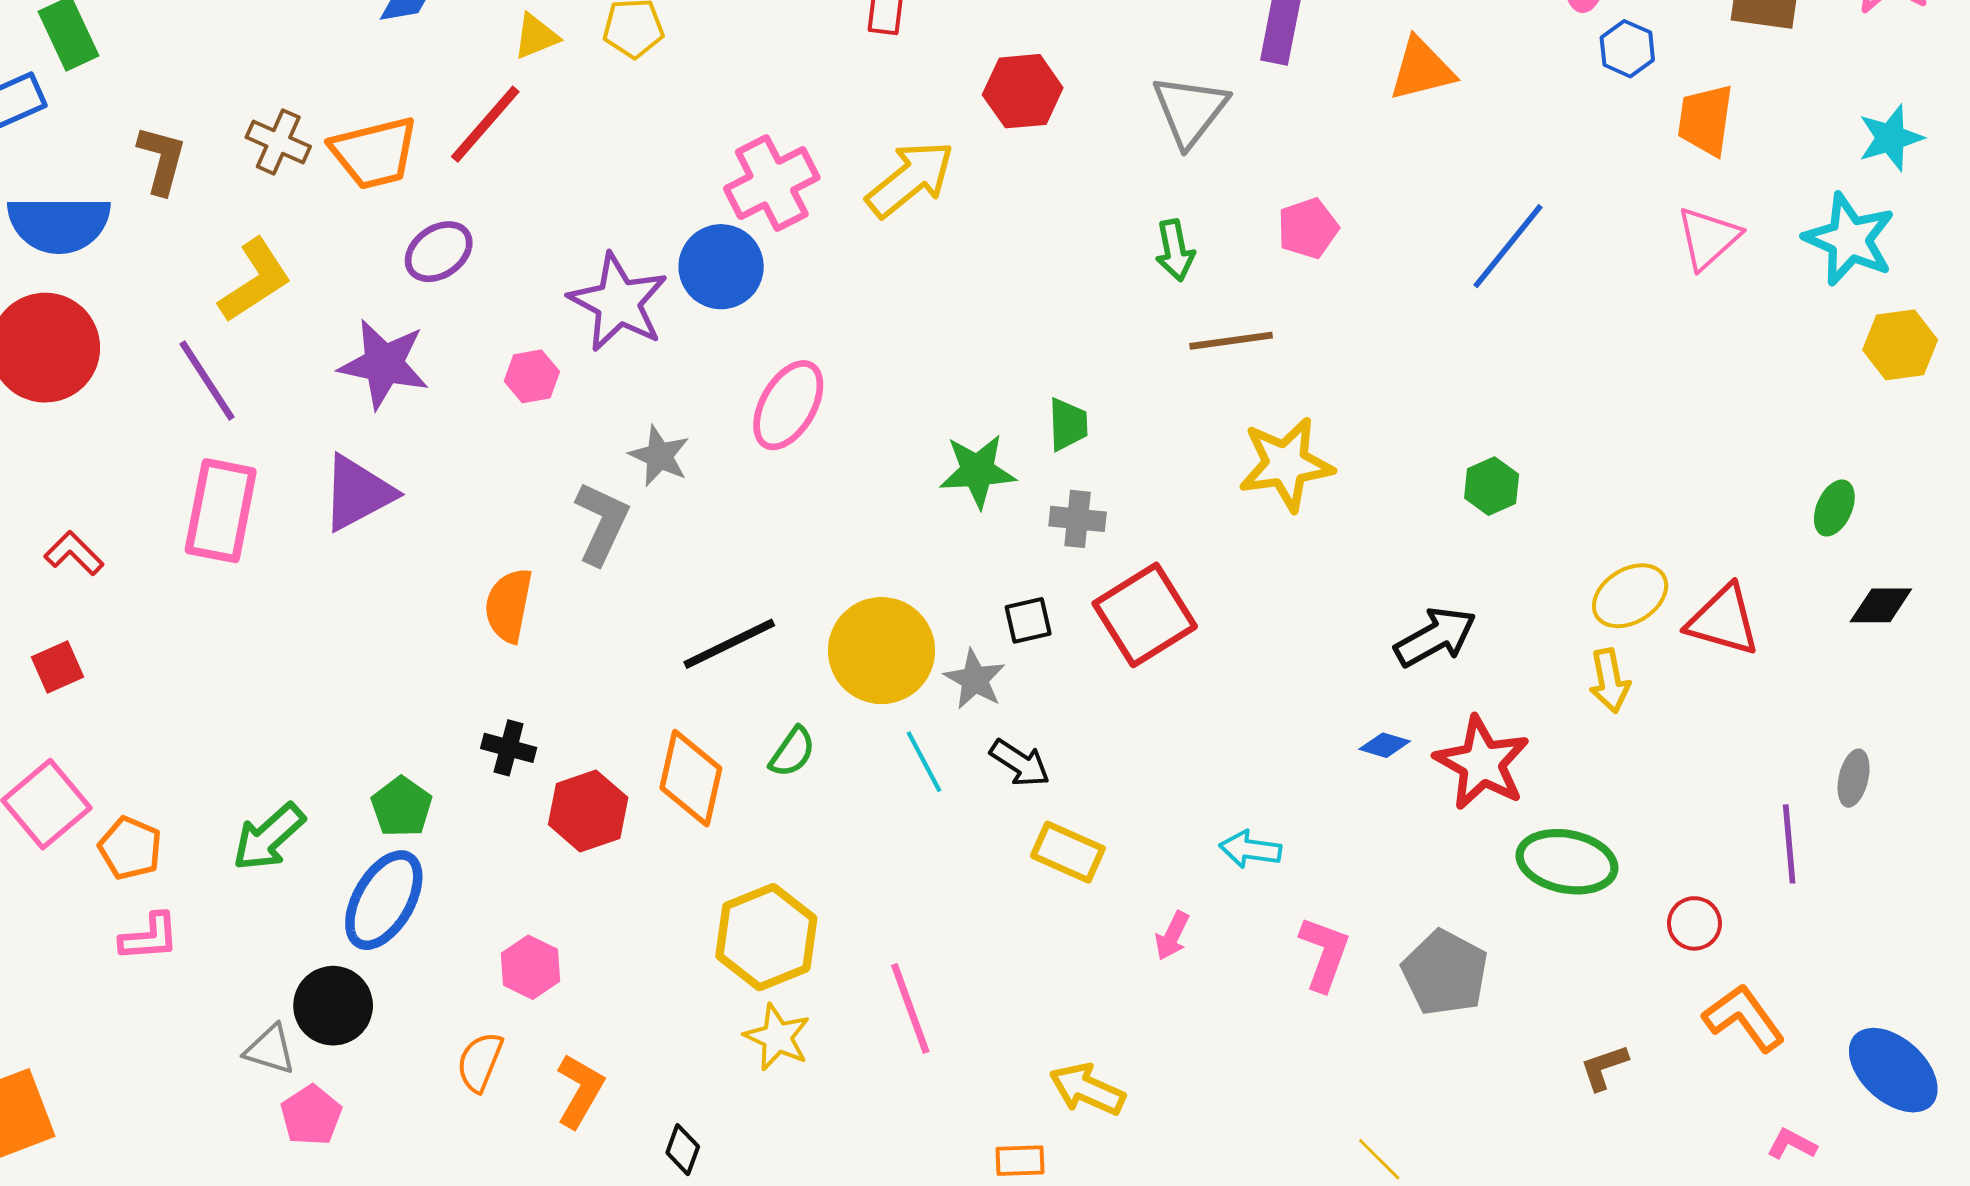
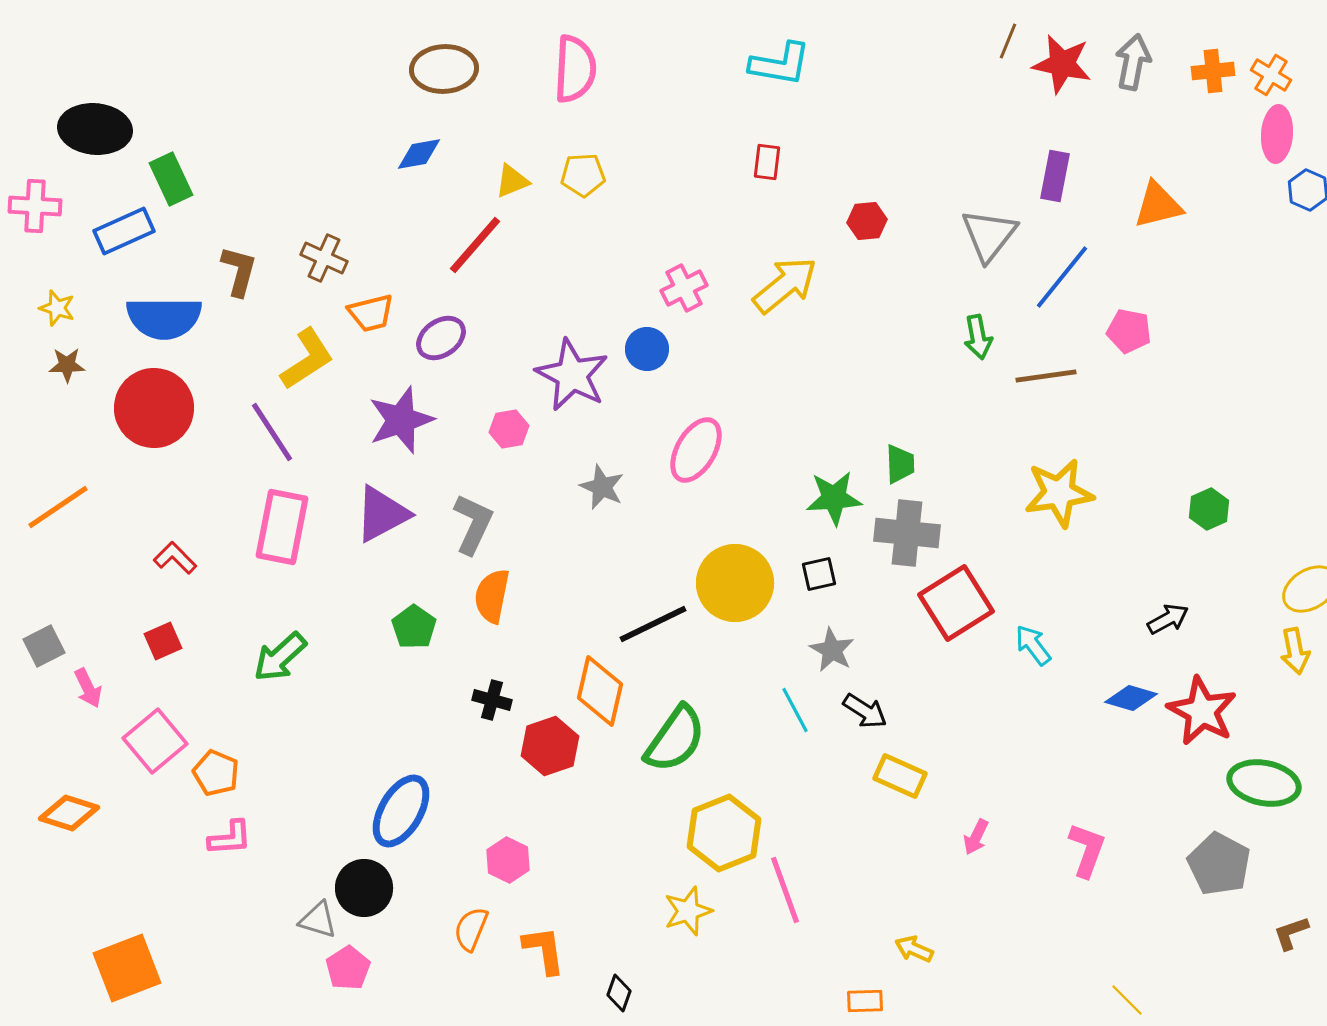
red hexagon: (1023, 91) -> (867, 221), size x0.7
orange trapezoid: (374, 153) -> (371, 313), moved, size x0.7
pink cross: (772, 183) -> (684, 288), size x0.7
pink pentagon: (1308, 228) -> (1129, 331), moved, turned 30
blue line: (1508, 246) -> (1062, 277), moved
blue circle: (721, 267) -> (647, 349), size x0.7
brown line: (1231, 341) -> (1046, 376), moved
purple star: (384, 364) -> (401, 420), turned -30
gray cross: (1078, 519) -> (907, 533), size x1.6
gray L-shape: (602, 523) -> (473, 524), moved
black square: (1028, 620) -> (819, 574), moved
black arrow: (1435, 637) -> (1168, 619), size x0.7
yellow circle: (881, 651) -> (735, 583), moved
blue diamond: (1385, 745) -> (1131, 698), size x1.4
green semicircle: (792, 752) -> (675, 739), moved, size x1.8
orange diamond: (691, 778) -> (600, 691), moved
green pentagon: (402, 807) -> (414, 627), moved
green arrow: (269, 837) -> (280, 657), moved
cyan arrow: (1250, 849) -> (1033, 645), moved, turned 45
yellow hexagon: (766, 937) -> (724, 833), moved
gray pentagon: (1445, 973) -> (1219, 864), moved
yellow star: (777, 1037) -> (688, 911), turned 30
yellow arrow: (1087, 1089) -> (914, 949), size x0.7
orange L-shape: (580, 1091) -> (544, 950), turned -38

